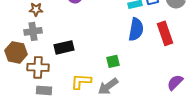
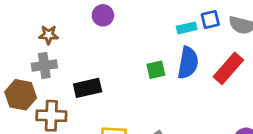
red rectangle: (165, 33) -> (228, 68), turned 60
green square: (113, 61) -> (156, 70), moved

